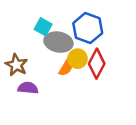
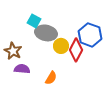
blue hexagon: (88, 28) -> (90, 35), moved
orange semicircle: (66, 68) -> (51, 78), moved

